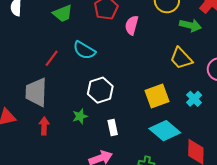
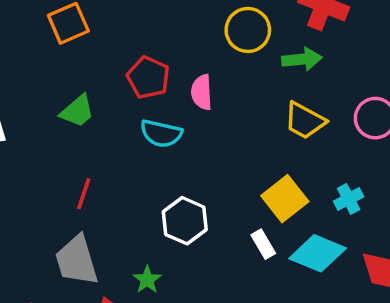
cyan semicircle: (84, 50) -> (161, 134), moved
cyan cross: (194, 99) -> (349, 199), moved, turned 35
green star: (80, 116) -> (147, 280), moved
white rectangle: (113, 128) -> (263, 244), moved

